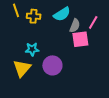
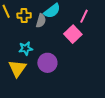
gray semicircle: (75, 26) -> (41, 21), moved
pink square: (80, 39) -> (73, 34), turned -30

